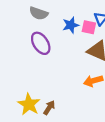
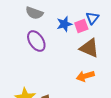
pink square: (89, 27) -> (81, 26), turned -32

